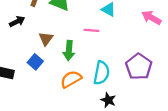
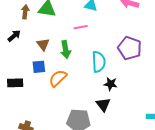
blue square: (35, 62) -> (39, 67), turned -32
orange semicircle: (71, 79) -> (58, 78), moved

